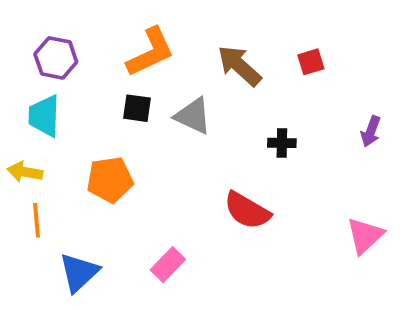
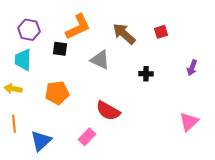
black square: (137, 108) -> (60, 49), moved
red semicircle: (247, 211) -> (108, 111), moved
orange line: (37, 220) -> (14, 124), moved

